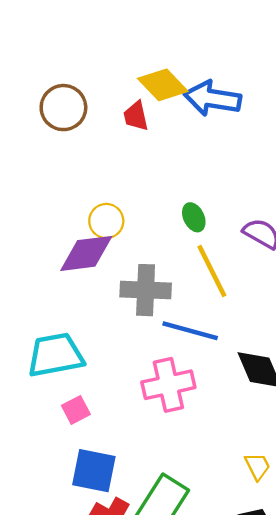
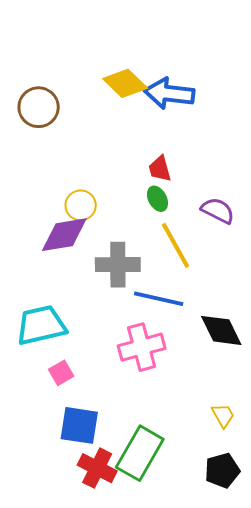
red trapezoid: (136, 116) -> (160, 169), moved

